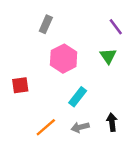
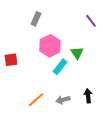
green triangle: (108, 56) -> (77, 53), moved
red square: (20, 85) -> (11, 60), moved
cyan rectangle: (78, 97) -> (60, 67), moved

